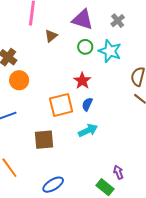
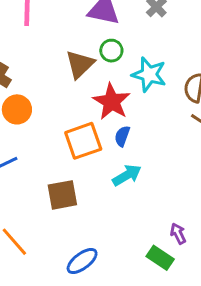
brown triangle: (51, 36) -> (80, 64), moved, size x1.5
cyan star: (110, 51) -> (149, 74), moved
red star: (82, 81) -> (112, 102), size x1.4

